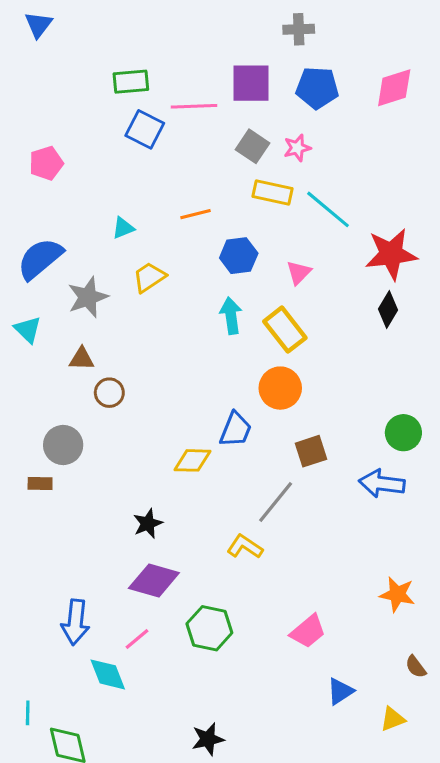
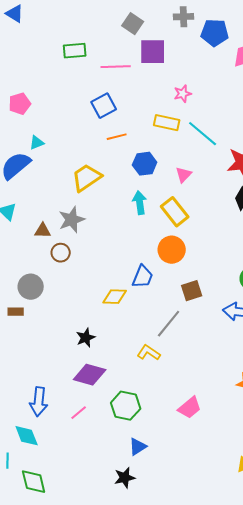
blue triangle: (38, 25) -> (15, 14), turned -36
blue pentagon: (317, 88) -> (215, 33), moved
blue square: (145, 129) -> (104, 106), moved, turned 35
gray square: (253, 146) -> (133, 24), moved
cyan triangle: (123, 228) -> (37, 143), moved
yellow trapezoid: (149, 277) -> (87, 178), size x1.4
gray star: (88, 297) -> (72, 220), moved
cyan diamond: (108, 674) -> (27, 436), moved
blue triangle: (340, 691) -> (138, 447), moved

